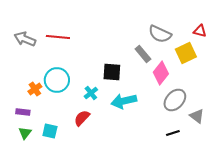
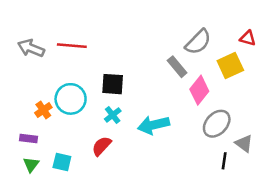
gray semicircle: (160, 34) -> (198, 42), turned -70
black square: (112, 72) -> (113, 84), moved
black line: (173, 133) -> (224, 161), moved, turned -64

